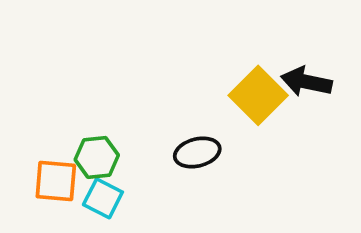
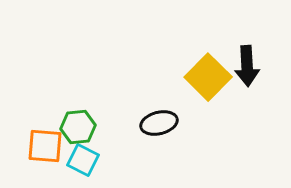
black arrow: (306, 82) -> (247, 66), turned -105

